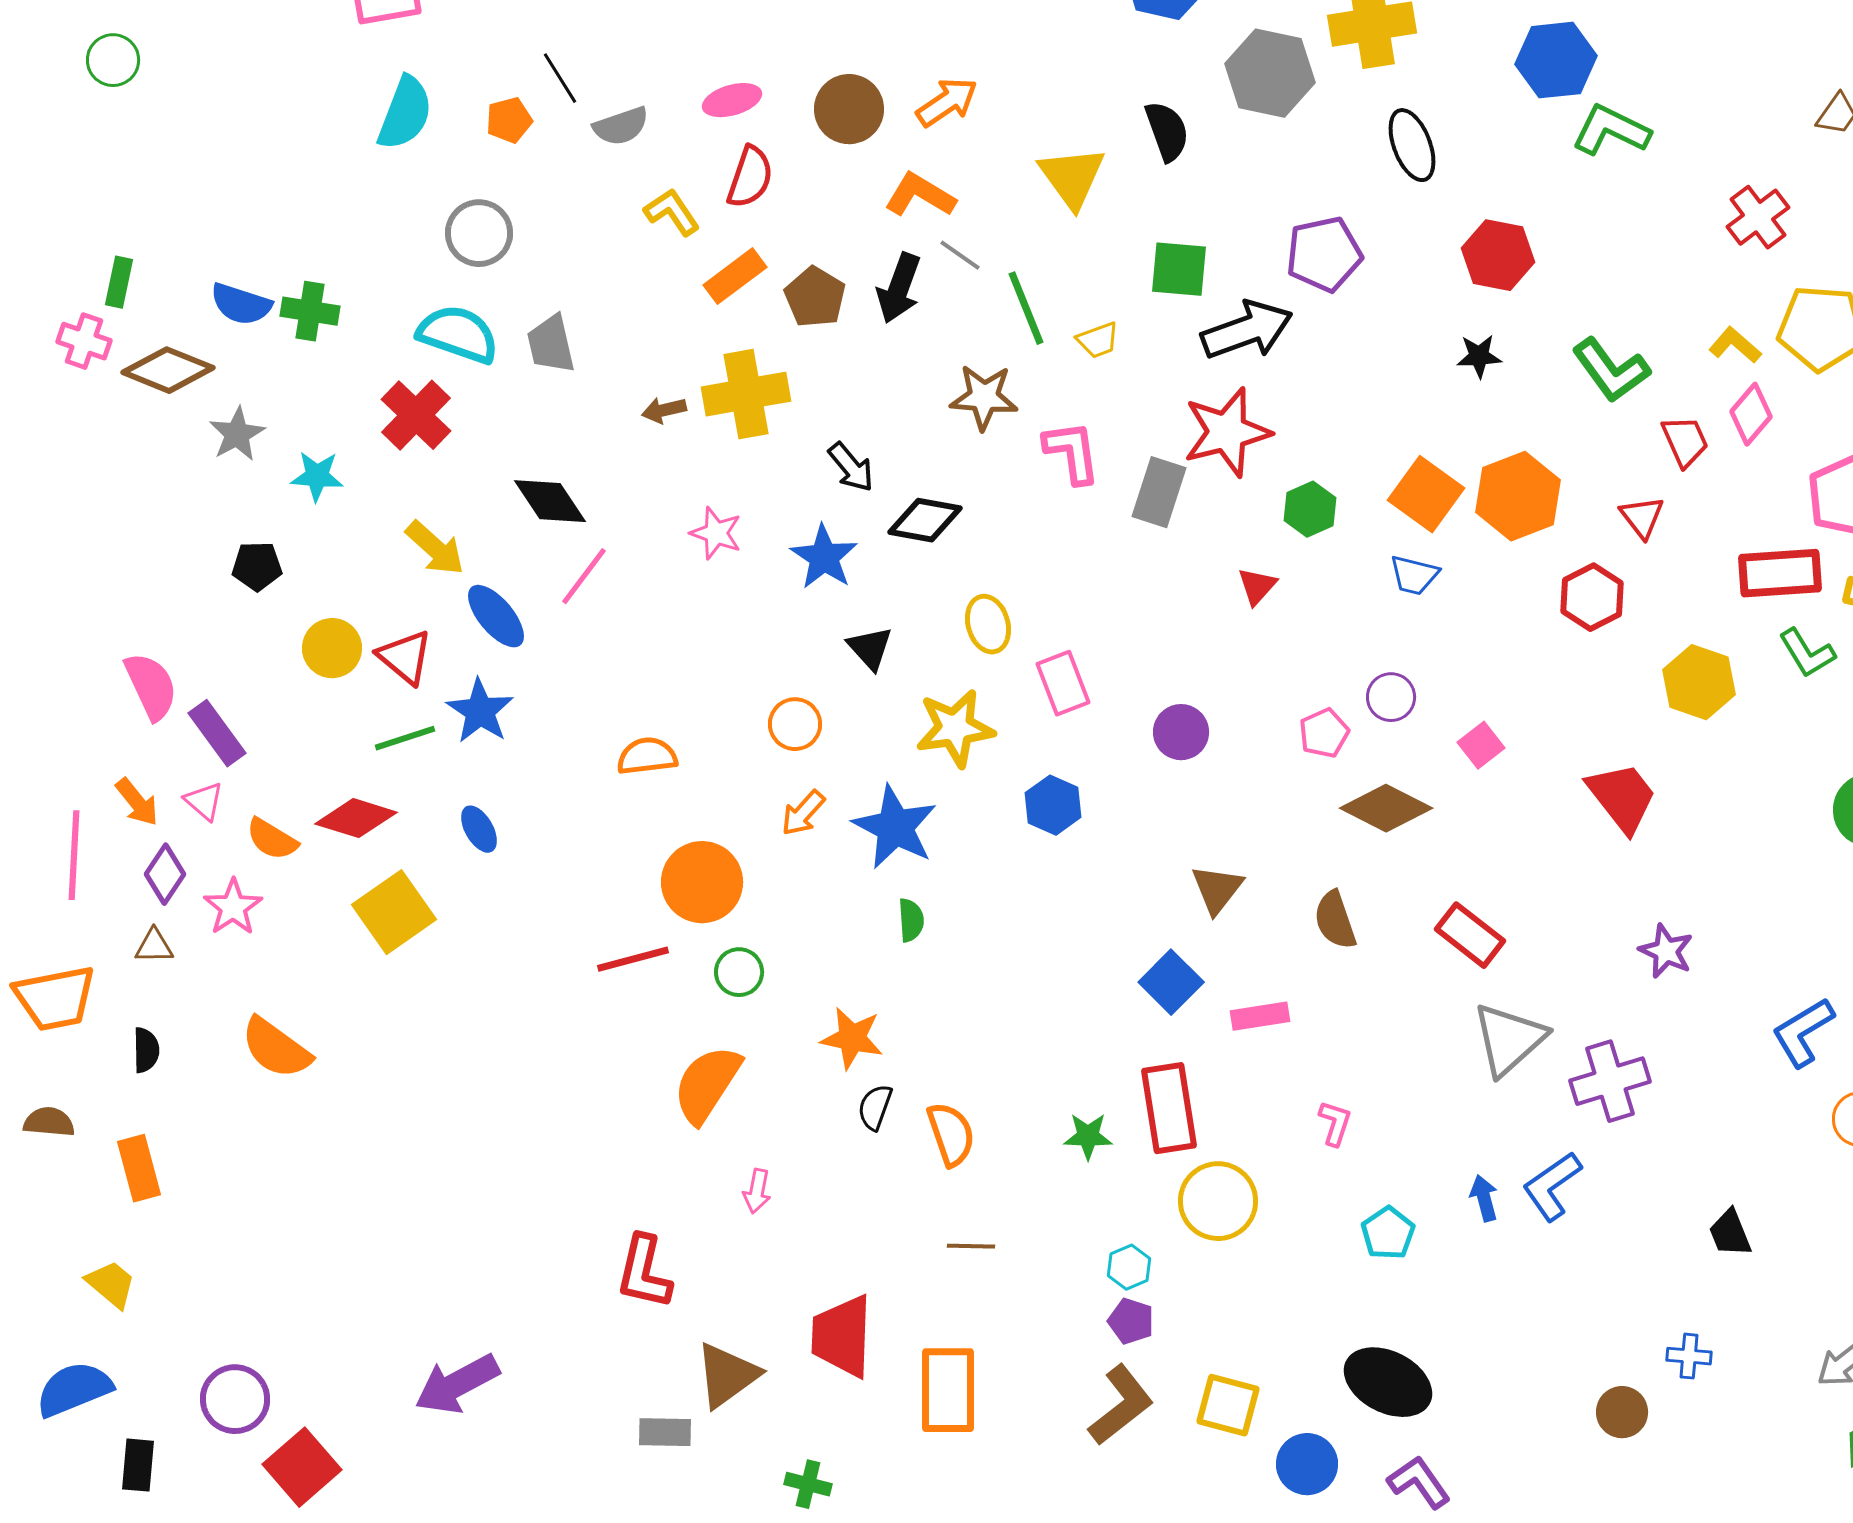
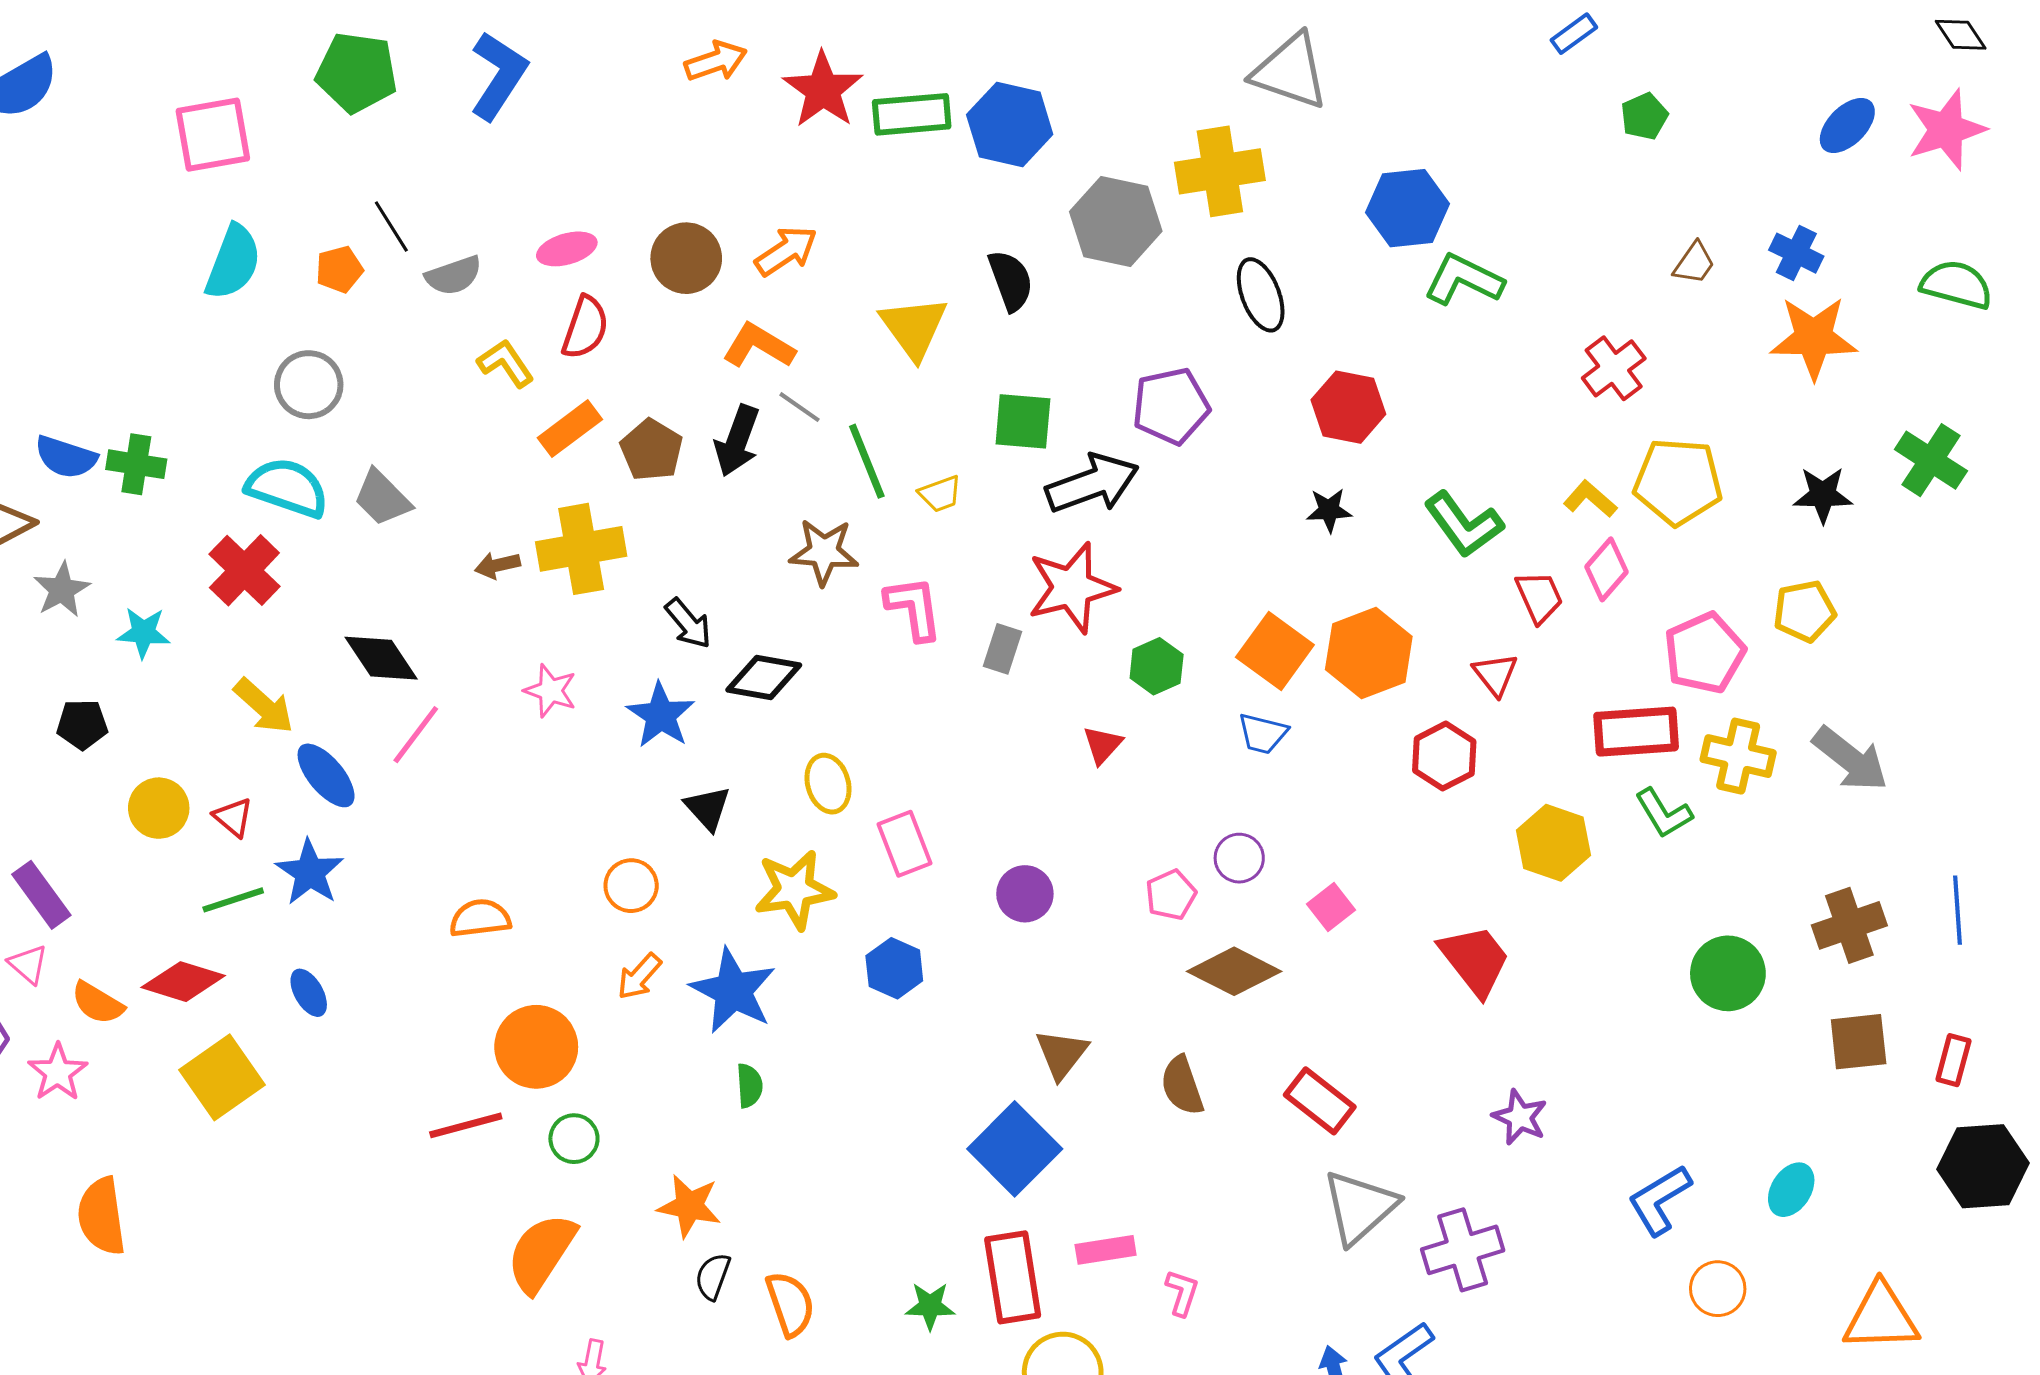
gray trapezoid: (551, 344) -> (382, 498), turned -32
gray rectangle: (1159, 492) -> (1002, 649), size x0.7
red triangle: (405, 657) -> (233, 817), size x0.7
blue square: (1171, 982) -> (1015, 1149), size x1.4
pink rectangle: (1260, 1016) -> (1106, 1250), moved
orange semicircle: (276, 1048) -> (102, 1216), turned 46

